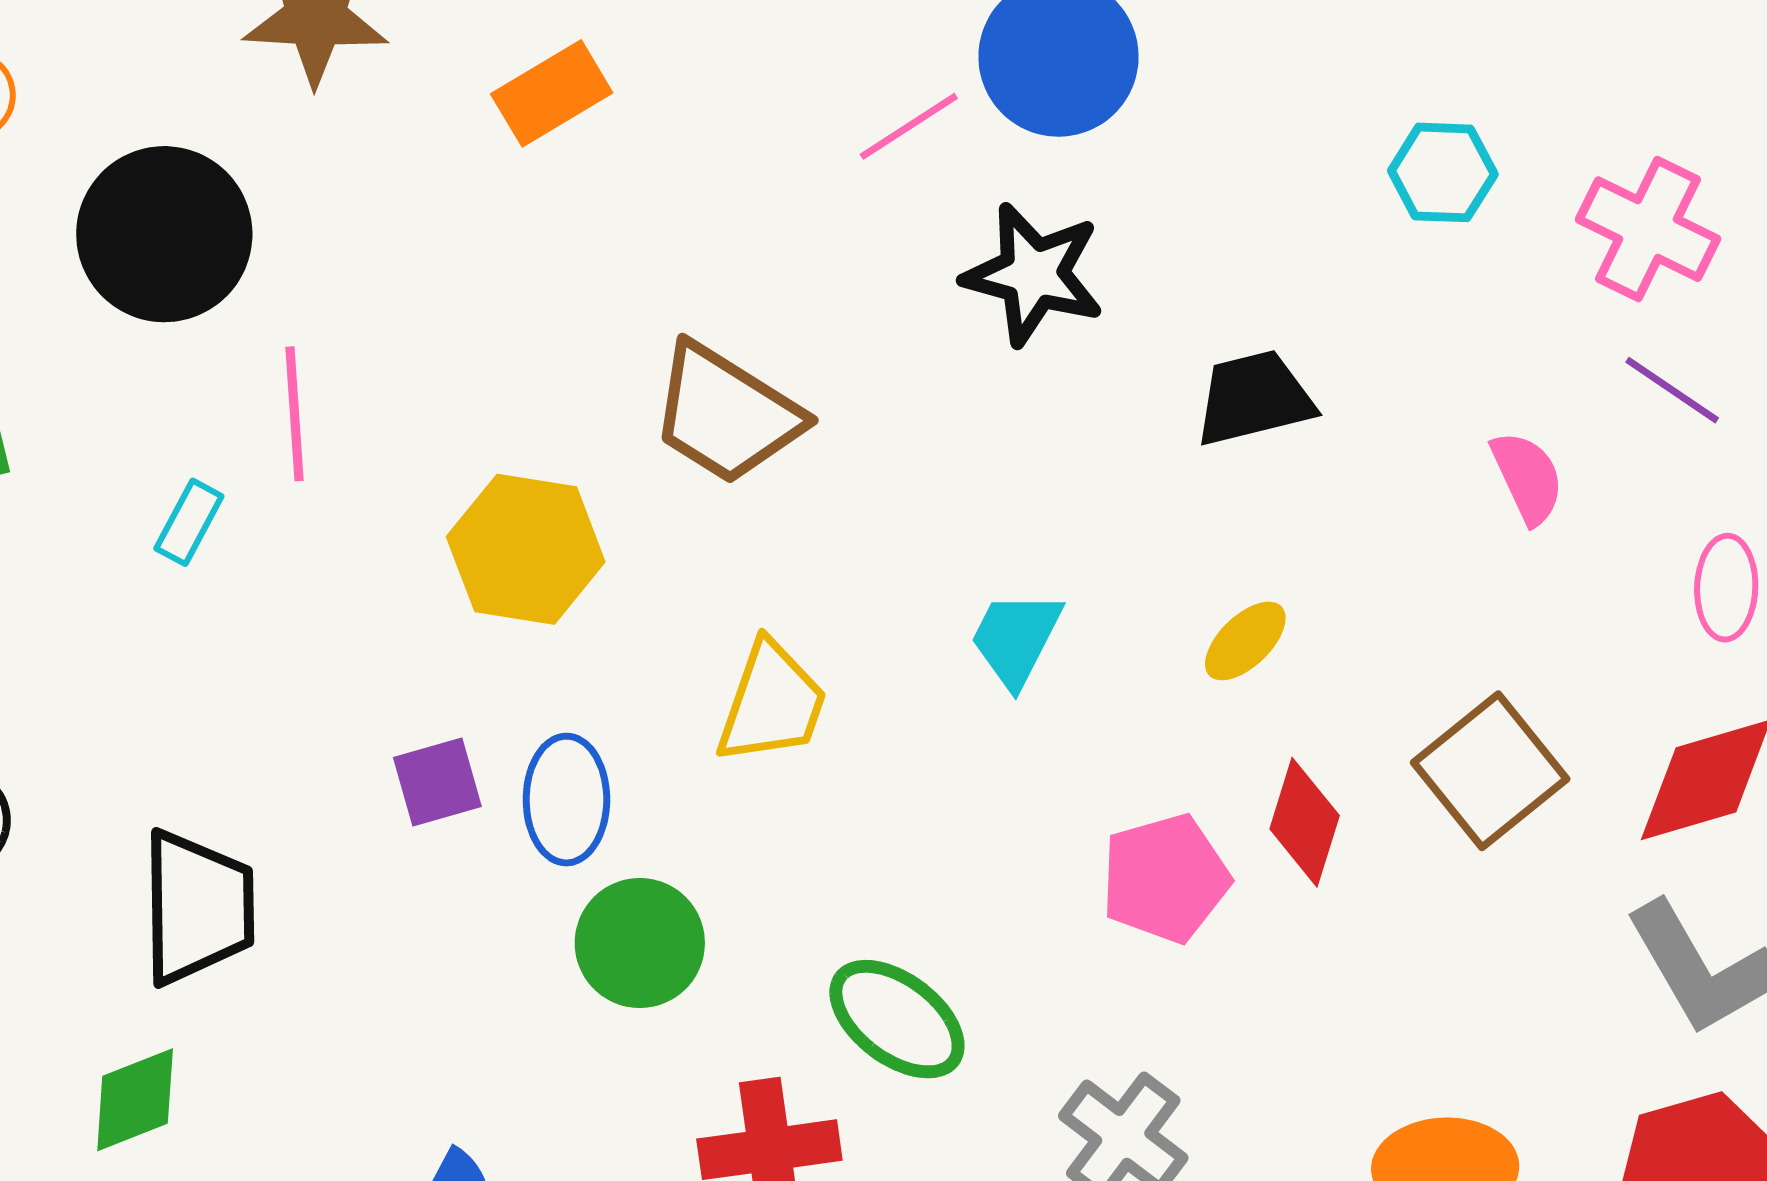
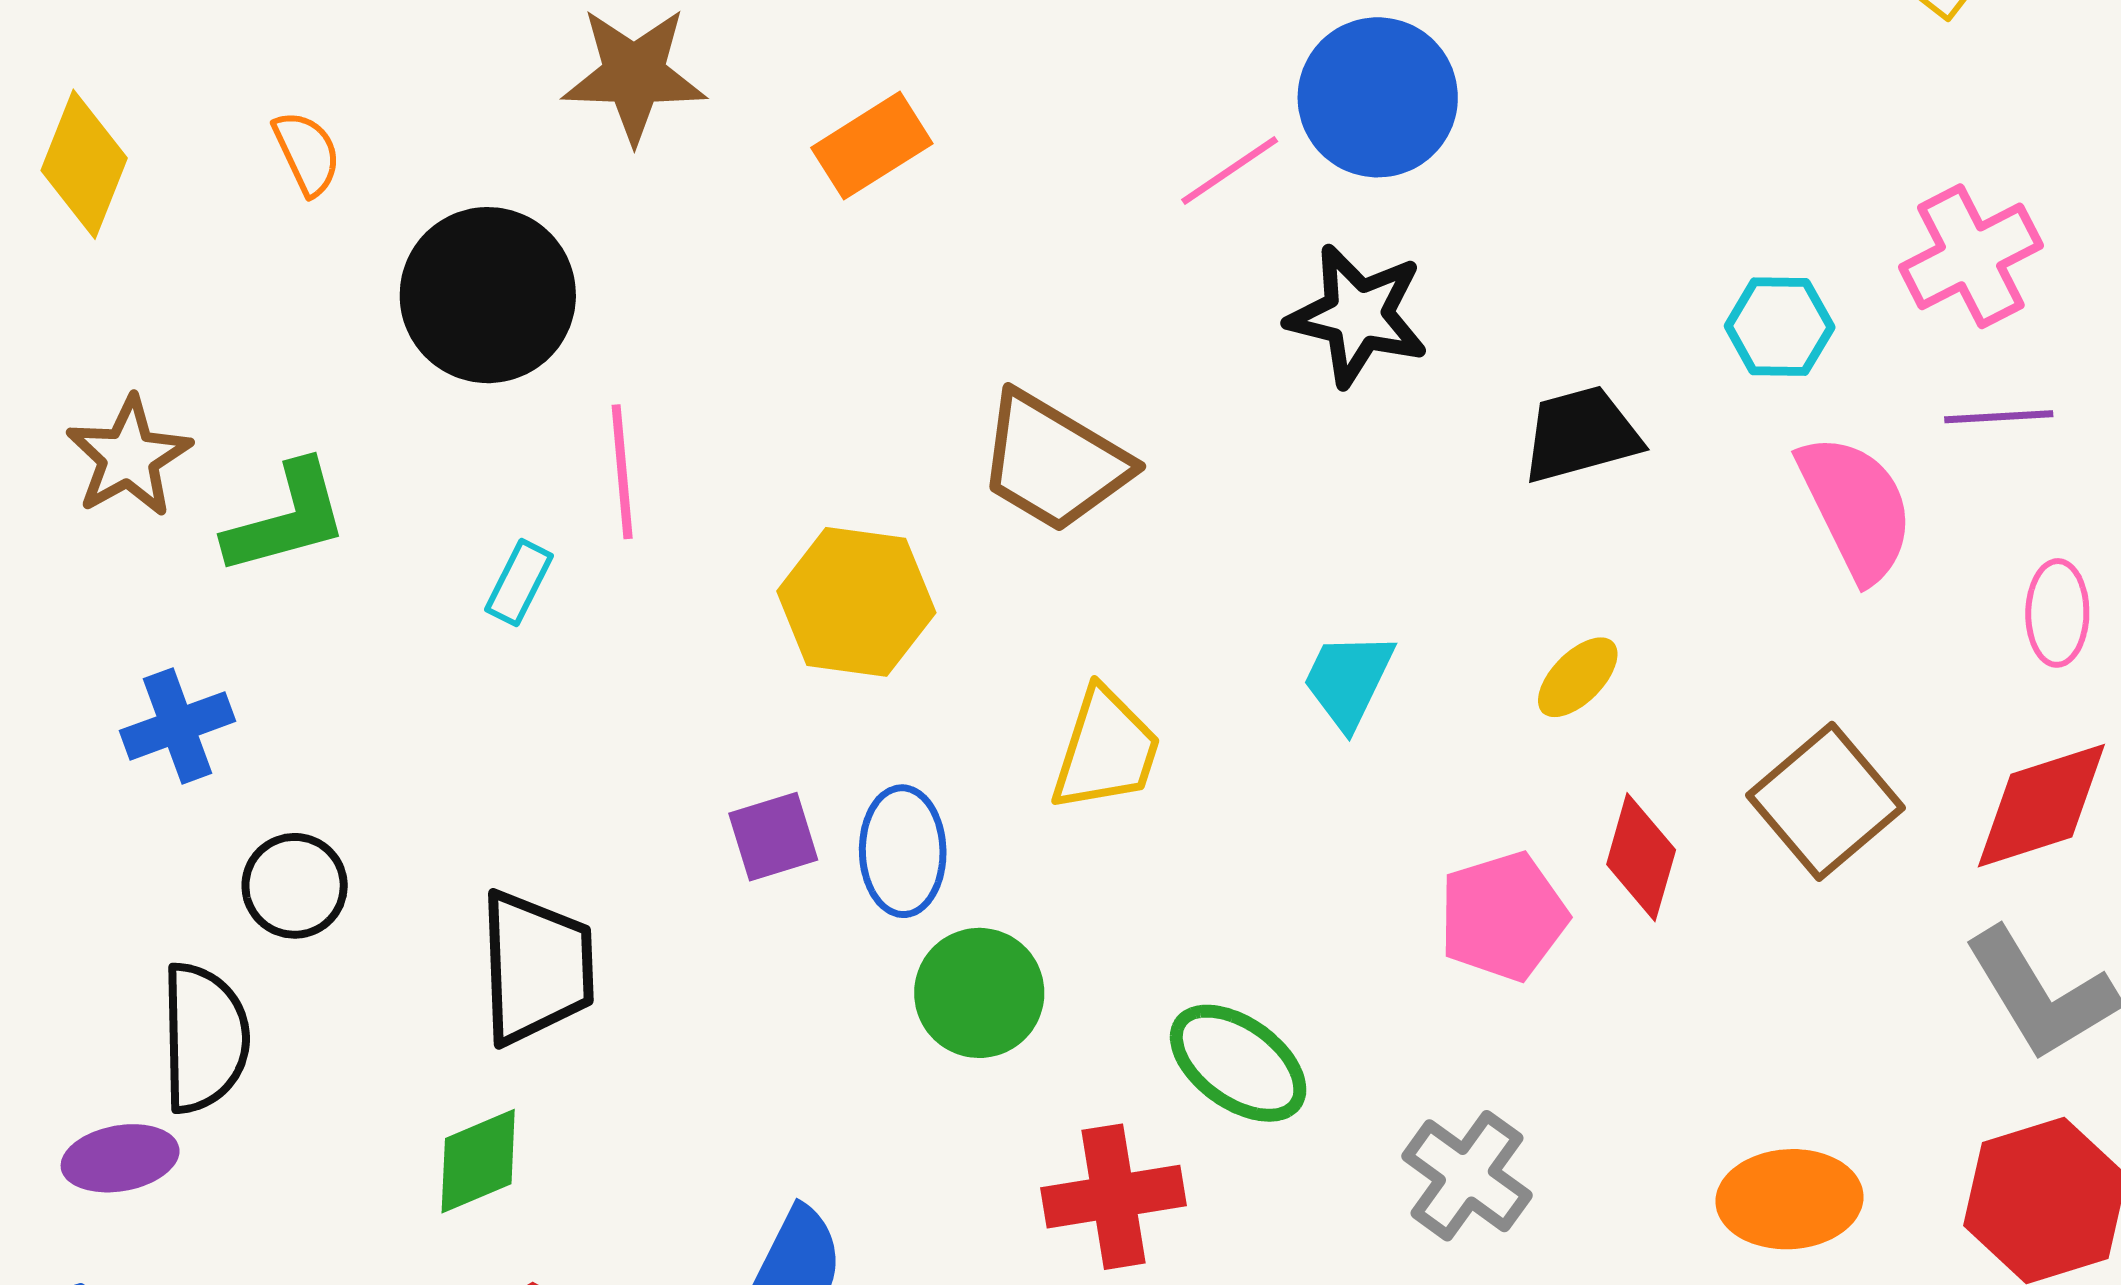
cyan hexagon: (1443, 172) -> (1780, 327), moved
pink cross: (1648, 229) -> (1971, 256), turned 38
purple line: (1672, 390) -> (1999, 417), turned -36
pink semicircle: (1527, 478) -> (1856, 507), size x1.6

